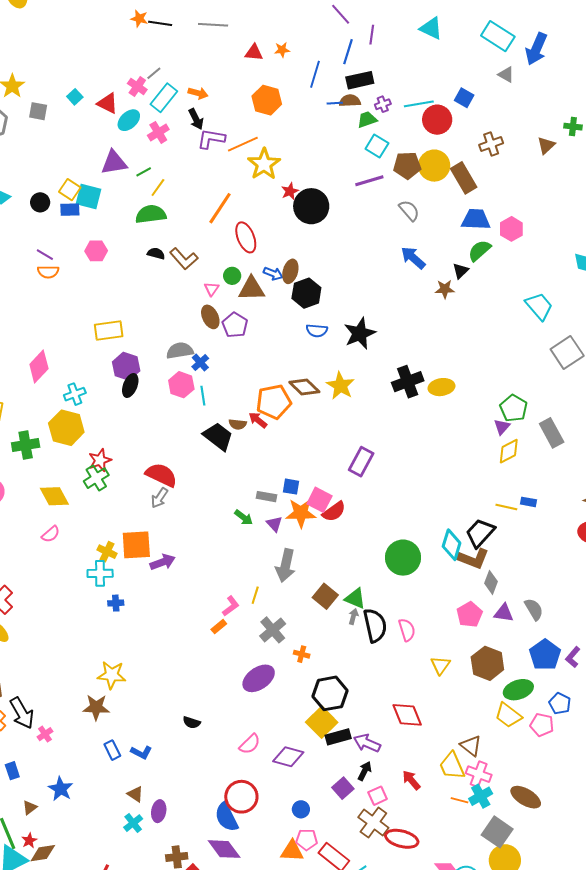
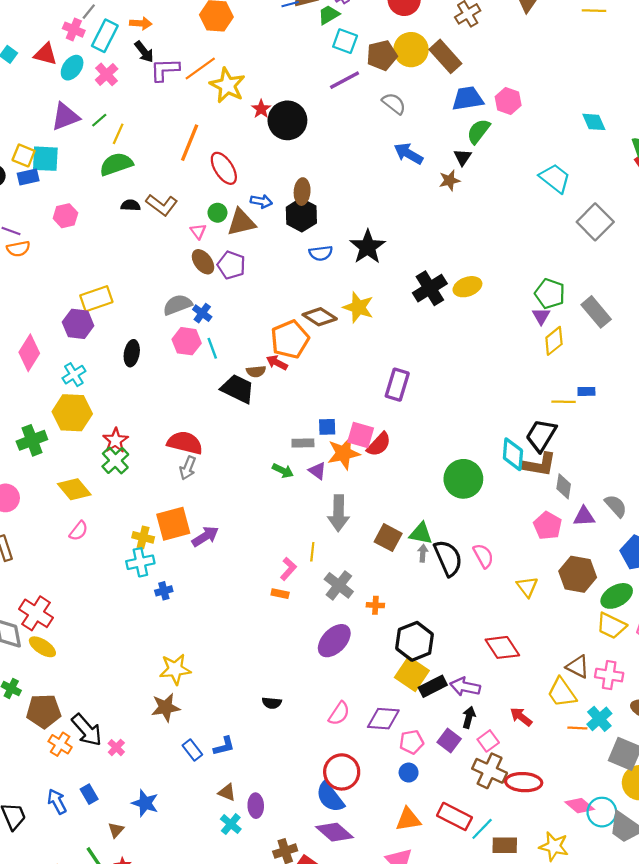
brown ellipse: (290, 271) -> (302, 192), moved
purple hexagon: (126, 366) -> (78, 324), moved
orange rectangle: (219, 627) -> (280, 594), turned 63
blue L-shape: (141, 752) -> (224, 746), turned -30
pink cross: (479, 774) -> (609, 675), moved
pink pentagon: (307, 840) -> (412, 742), moved

